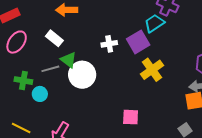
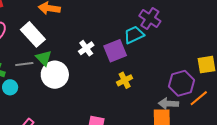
white rectangle: (54, 38) -> (33, 34), size x1.4
white cross: (109, 44) -> (86, 48), turned -35
yellow cross: (152, 70) -> (125, 80), size x0.7

